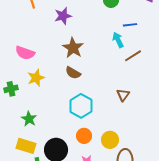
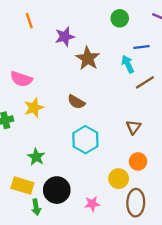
brown star: (73, 48) -> (88, 58), moved
green star: (29, 119) -> (36, 157), moved
orange circle: (84, 136) -> (138, 161), moved

